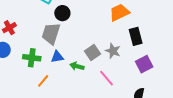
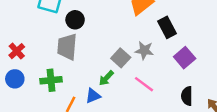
blue triangle: (57, 57) -> (93, 96), moved
green arrow: (77, 66) -> (106, 78), turned -48

